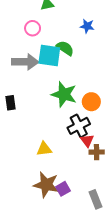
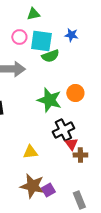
green semicircle: (65, 48) -> (50, 56), turned 126
cyan square: (49, 56) -> (41, 41), moved
orange circle: (91, 102) -> (75, 93), moved

